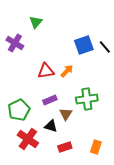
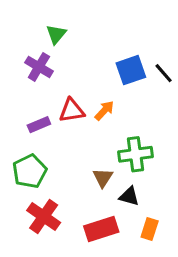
purple cross: (15, 43) -> (39, 67), moved
purple rectangle: (50, 100) -> (39, 125), moved
black triangle: (51, 126) -> (129, 196), moved
red rectangle: (65, 147) -> (101, 229), size x1.5

